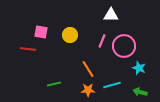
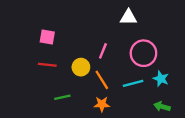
yellow circle: (70, 35) -> (81, 67), moved
pink line: (102, 41) -> (103, 51), moved
red line: (28, 49) -> (47, 65), moved
cyan line: (112, 85) -> (133, 83), moved

